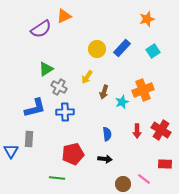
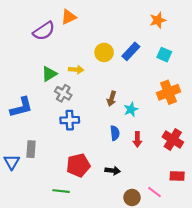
cyan square: (153, 51) -> (164, 55), turned -32
yellow arrow: (87, 77) -> (76, 70), moved, turned -120
orange cross: (143, 90) -> (169, 92), moved
blue L-shape: (35, 108) -> (21, 107), moved
red arrow: (137, 131) -> (137, 139), moved
blue semicircle: (107, 134) -> (115, 133), moved

